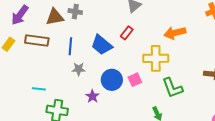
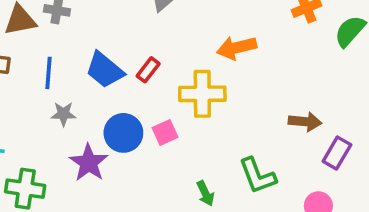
red rectangle: (127, 33) -> (148, 70), moved
green L-shape: (172, 88) -> (257, 176), moved
purple star: (92, 96) -> (89, 163), size x1.5

